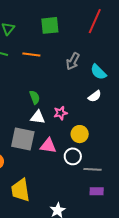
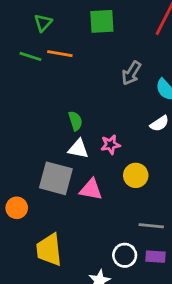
orange line: (31, 54) -> (60, 54), moved
white circle: (73, 156) -> (125, 255), moved

